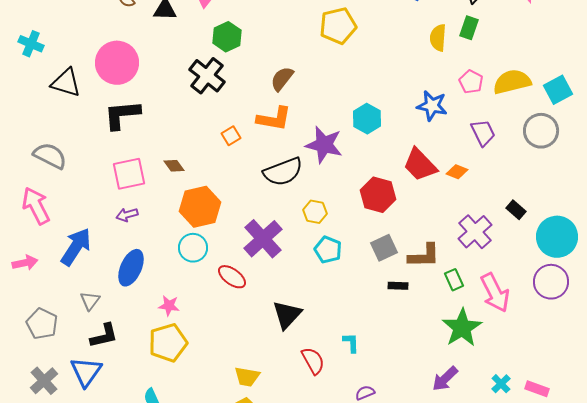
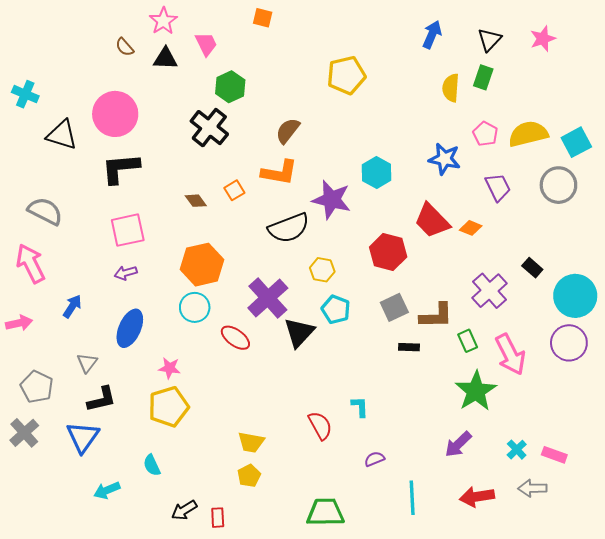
brown diamond: (174, 166) -> (196, 201), moved
blue arrow: (76, 247) -> (72, 306), size x0.6
black triangle: (287, 315) -> (299, 332), moved
gray cross: (44, 381) -> (24, 433), moved

